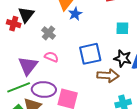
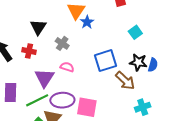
red cross: (14, 24) -> (29, 51), moved
cyan square: (122, 28) -> (135, 32), turned -32
brown arrow: (108, 76) -> (125, 81), turned 45

